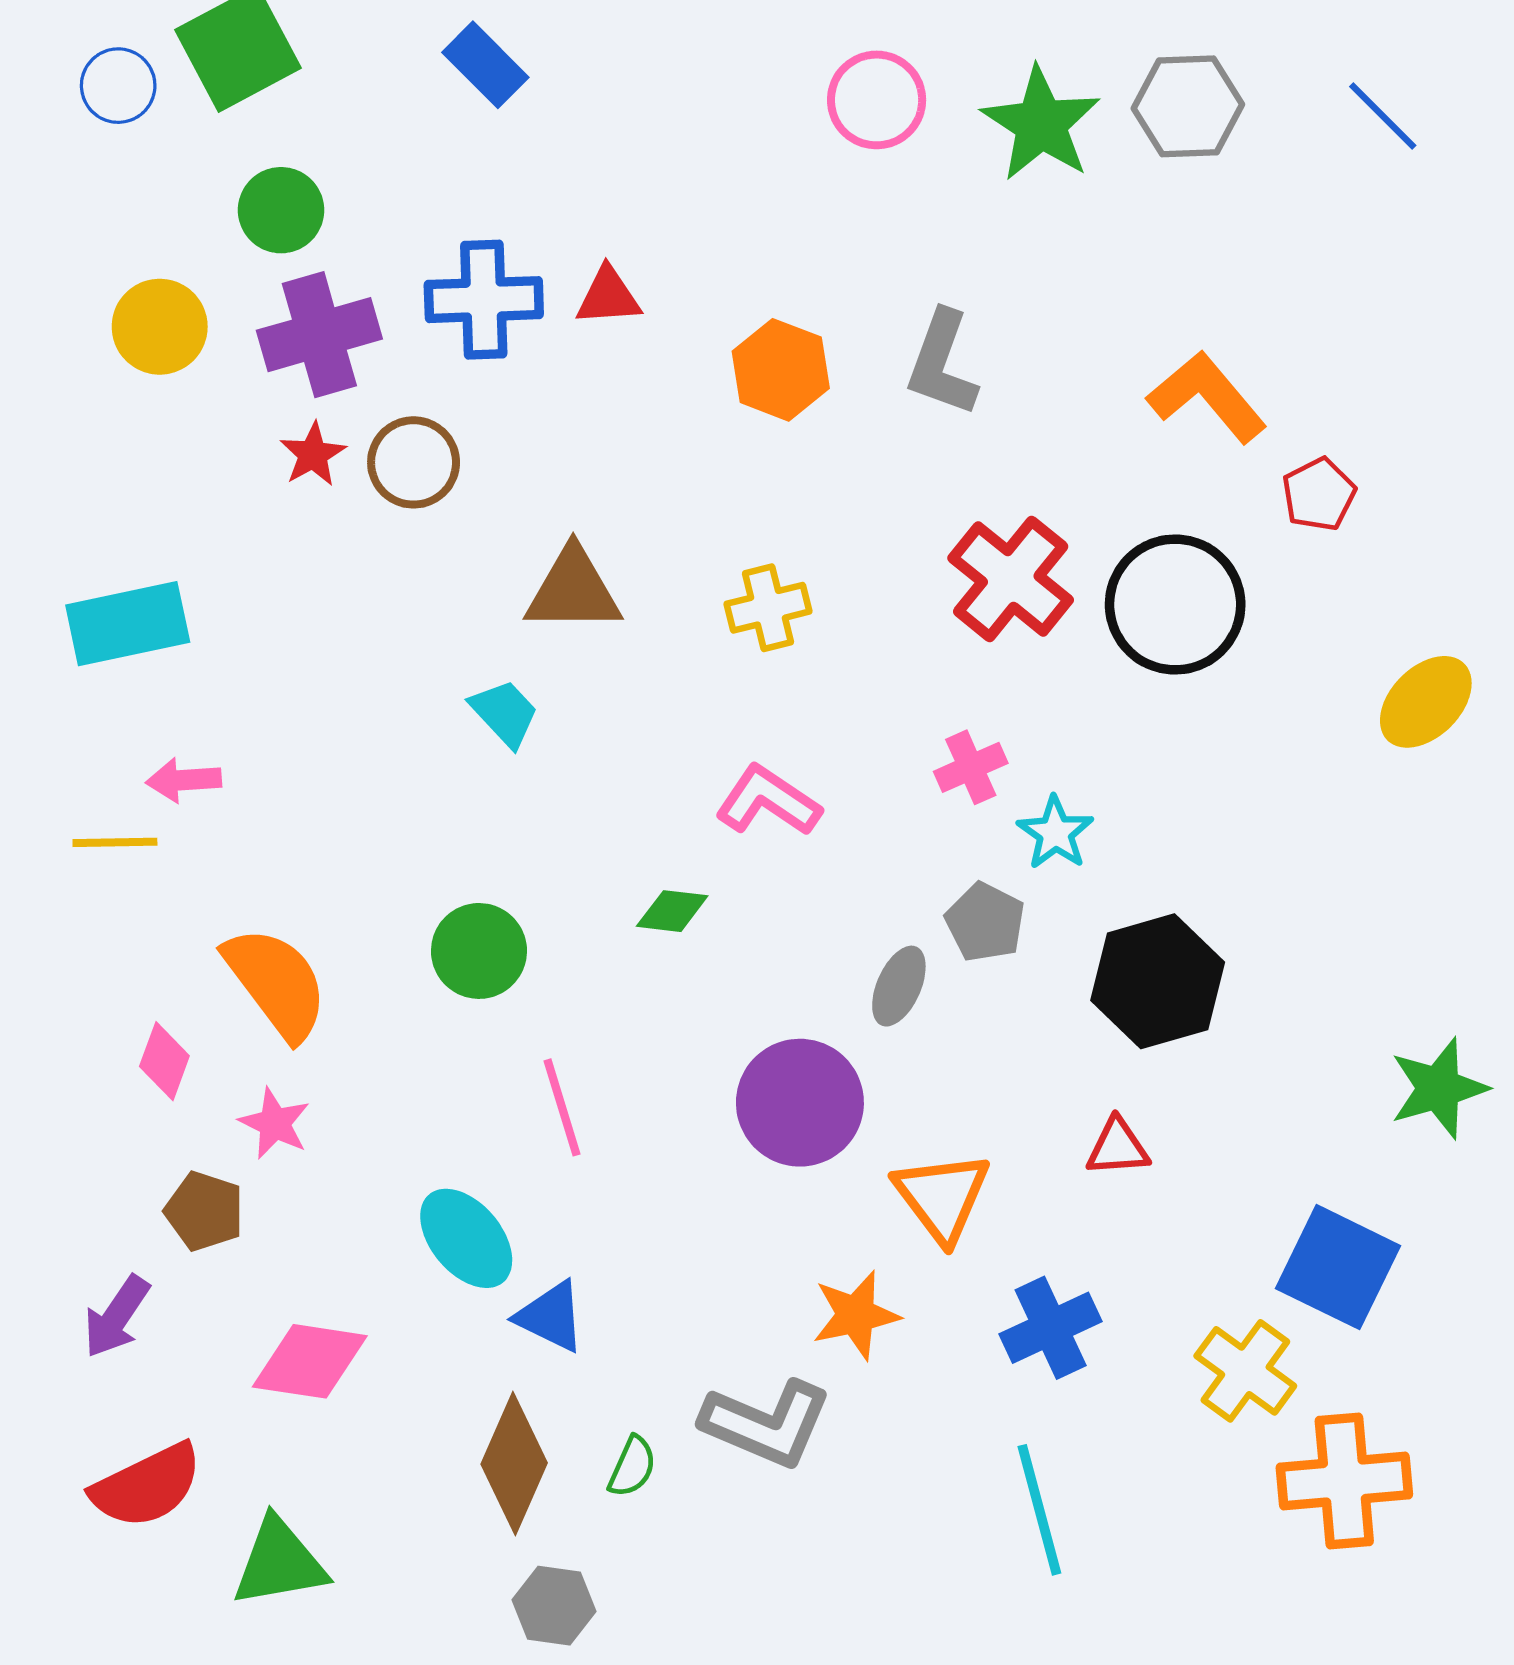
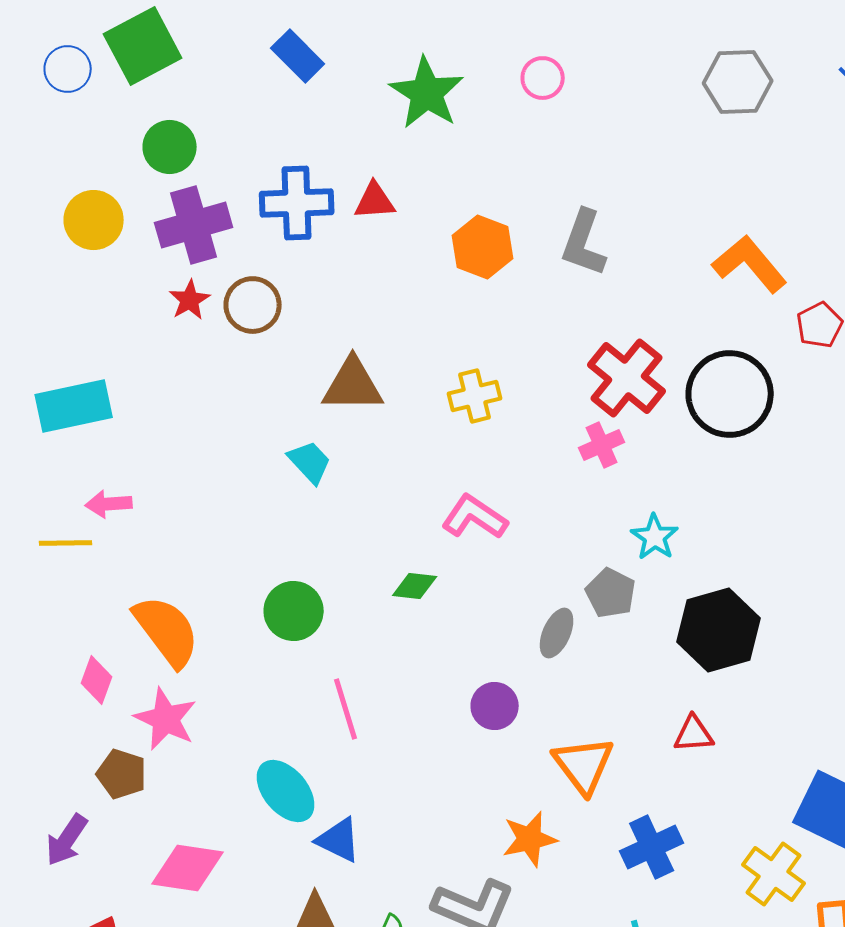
pink circle: (877, 100) -> (543, 78), size x0.7
green star: (1041, 124) -> (427, 93), moved
pink cross: (971, 767) -> (602, 445), moved
purple circle: (800, 1103) -> (495, 706), size x0.6
pink star: (275, 1123) -> (166, 719), size x1.4

